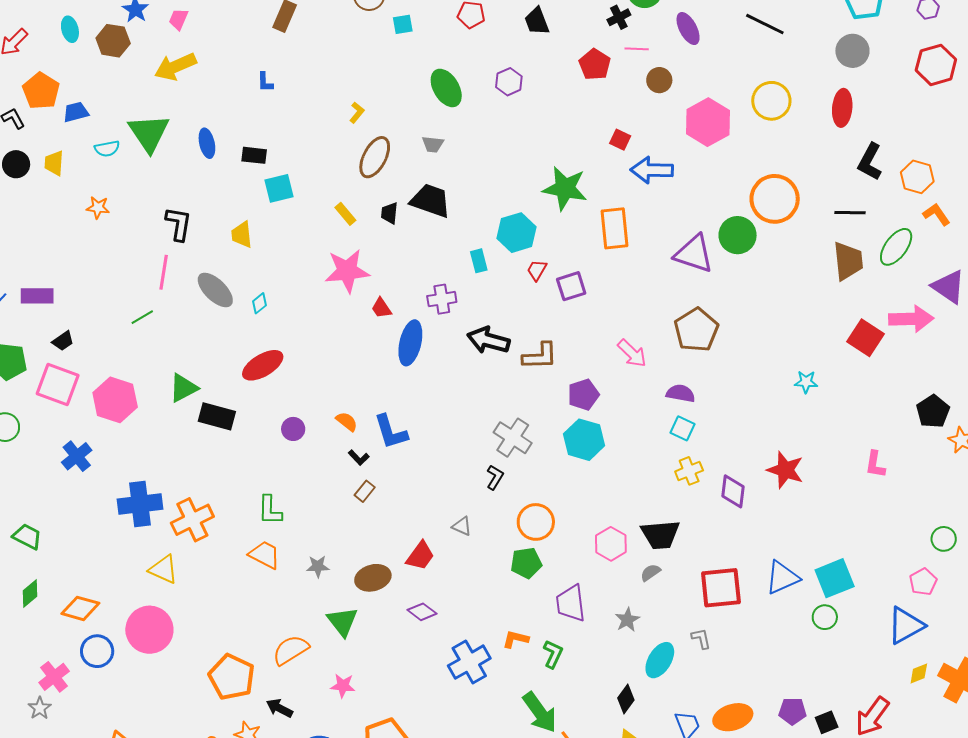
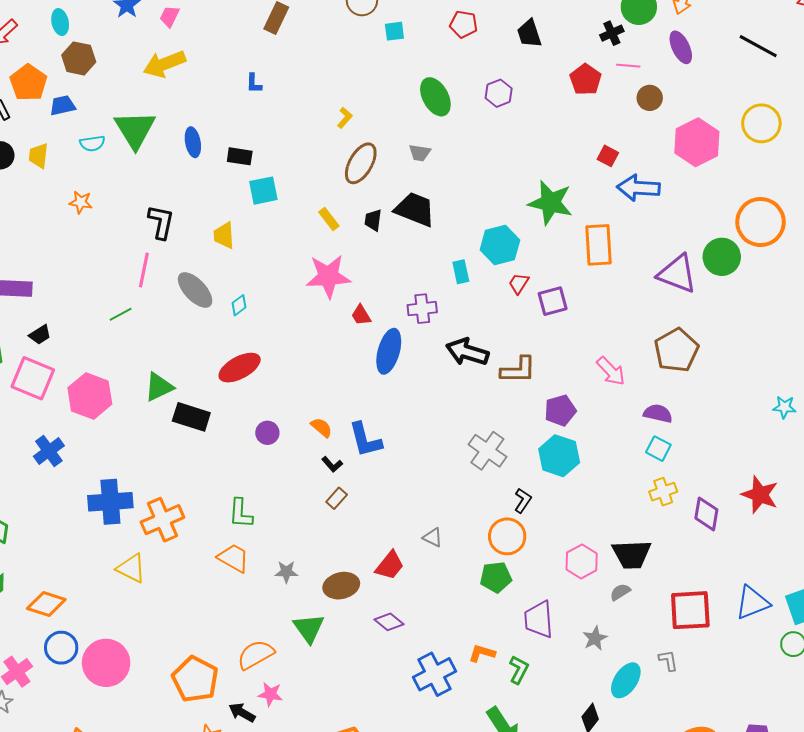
brown hexagon: (113, 41) -> (79, 58), moved
black L-shape: (495, 477) -> (523, 501), moved
pink circle: (149, 630) -> (106, 663), moved
pink star: (343, 686) -> (270, 694), moved

